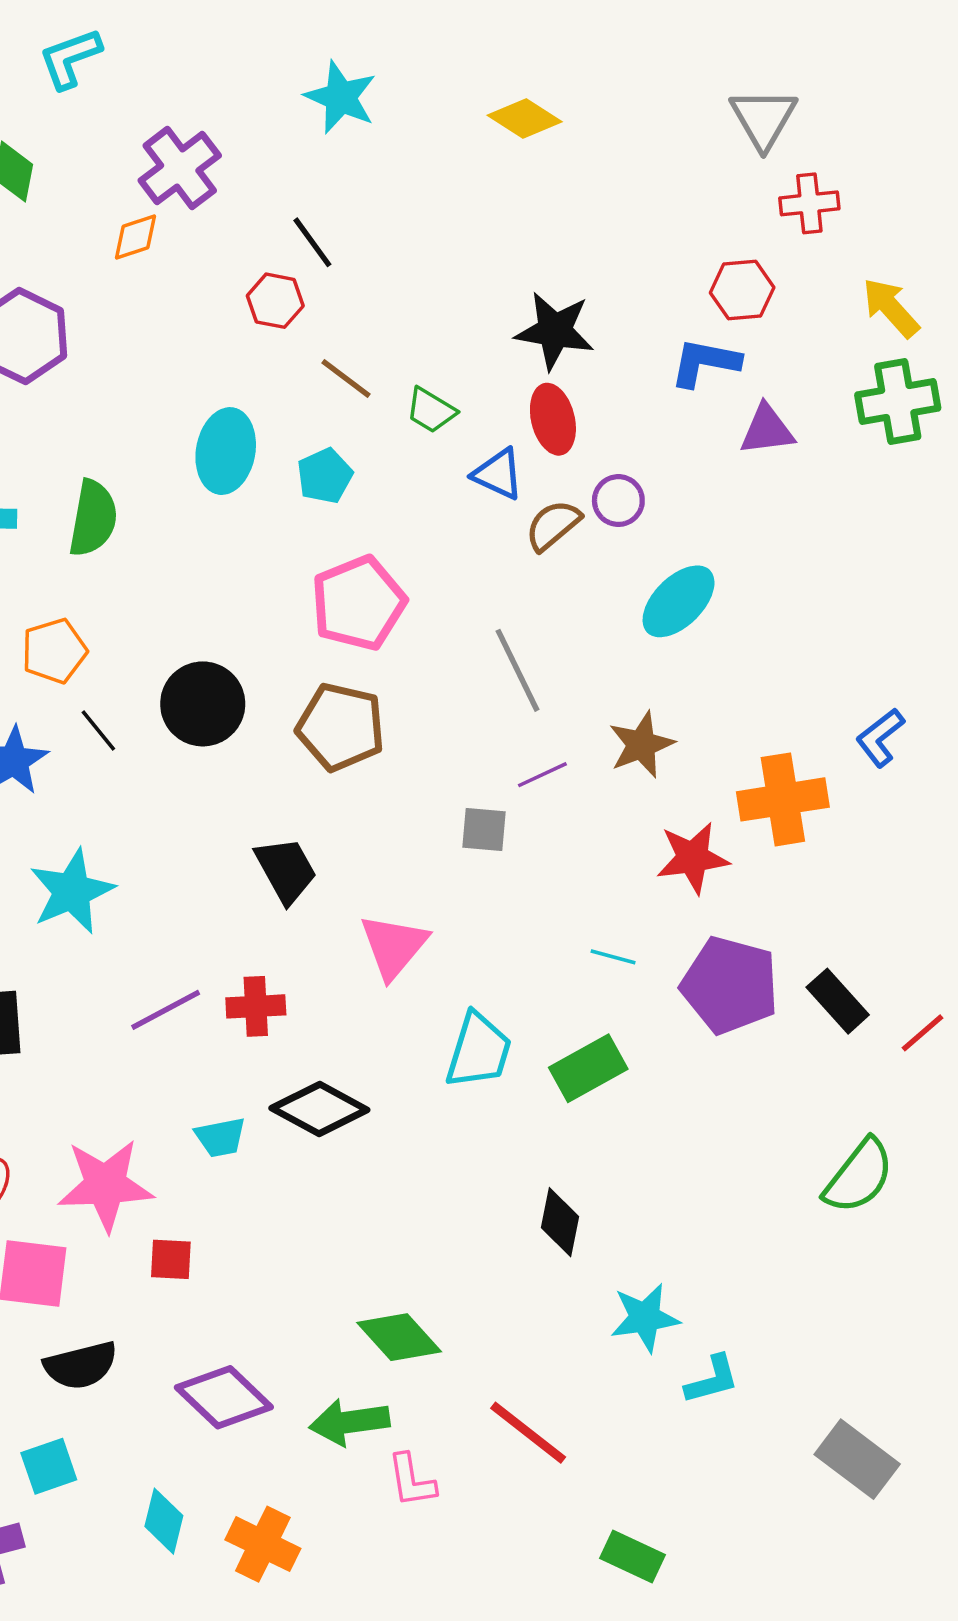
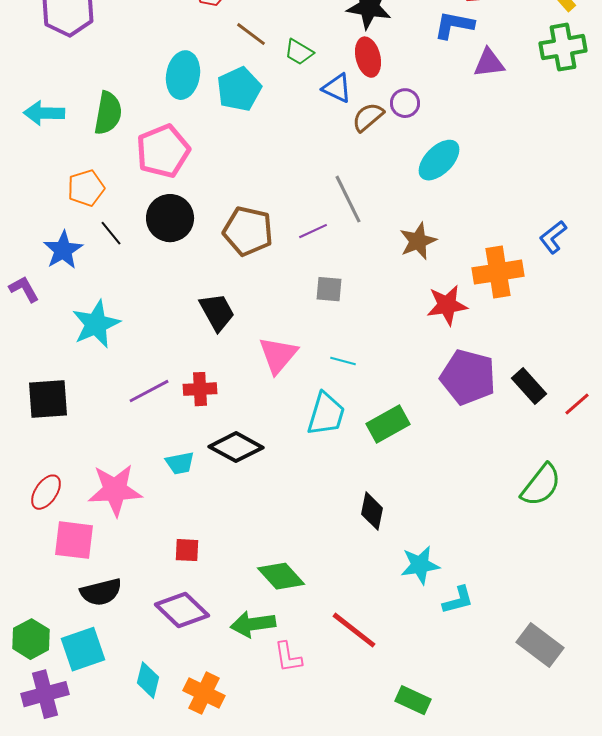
cyan pentagon: (325, 476) -> (239, 89), size x1.4
pink pentagon: (358, 603) -> (163, 151), moved
purple line: (542, 775) -> (313, 231), moved
cyan line: (613, 957) -> (343, 361), moved
red square: (171, 1259) -> (187, 550), moved
cyan square: (49, 1466) -> (83, 649), size x1.4

